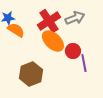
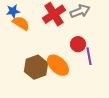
orange ellipse: (53, 41) -> (58, 65), moved

